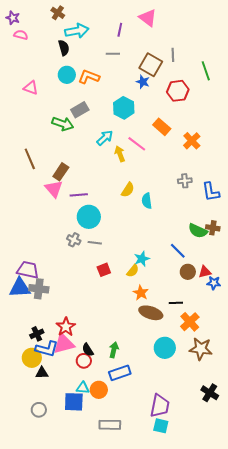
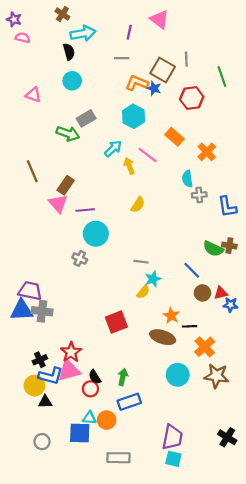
orange L-shape: (89, 77) -> (137, 83), moved
cyan semicircle: (147, 201) -> (187, 179), moved
gray line: (95, 243) -> (141, 262), moved
red square: (104, 270) -> (116, 322), moved, size x1.5
orange star: (141, 293) -> (171, 316), moved
black cross: (210, 393) -> (227, 437), moved

